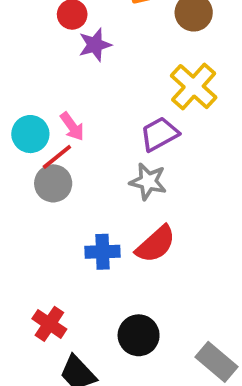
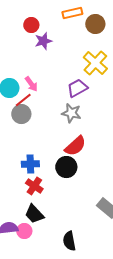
blue cross: (103, 252) -> (30, 164), moved
red cross: (49, 324) -> (34, 186), moved
black circle: (139, 335) -> (66, 167), moved

